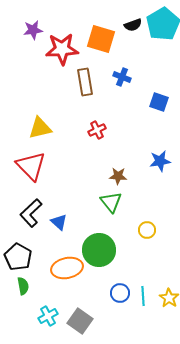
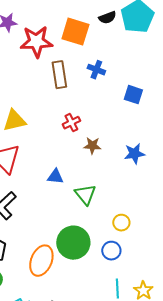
brown star: (118, 176) -> (92, 146), moved
blue triangle: (59, 222) -> (55, 177), moved, turned -36
orange ellipse: (67, 268) -> (41, 261), turned -56
blue circle: (120, 293) -> (111, 251), moved

